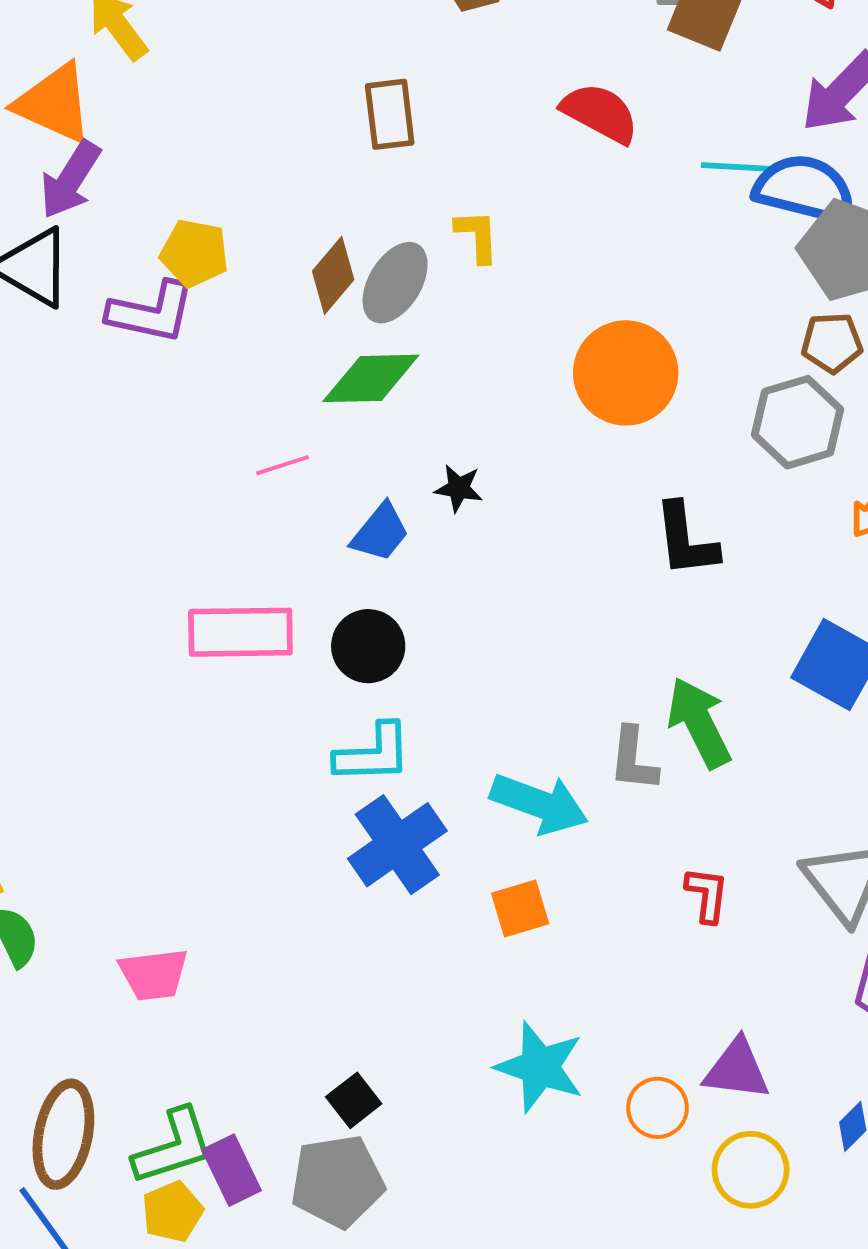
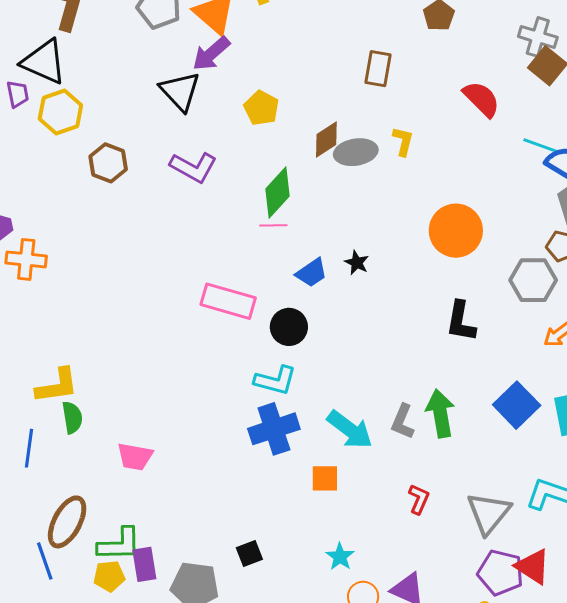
gray ellipse: (395, 283) -> (356, 152), turned 33
purple L-shape: (151, 312) -> (193, 167), moved
green diamond: (371, 378) -> (278, 193), moved, turned -63
cyan star: (540, 1067) -> (340, 557), moved, size x0.6
black square: (354, 1100) -> (249, 554), moved

